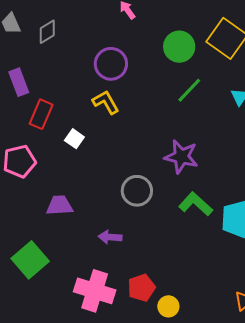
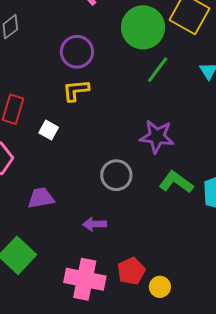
green circle: (179, 47) -> (143, 27), size x1.4
yellow L-shape: (106, 102) -> (76, 90), turned -60

